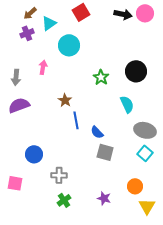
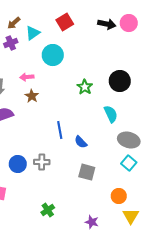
pink arrow: (43, 67) -> (27, 77), turned -104
brown star: (65, 100) -> (32, 96), moved
gray square: (105, 152) -> (87, 172), moved
gray cross: (59, 175) -> (42, 162), moved
purple star: (104, 198) -> (92, 222), moved

